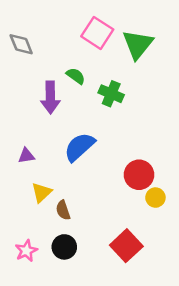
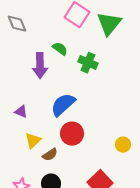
purple triangle: (26, 156) -> (21, 112), turned 32
red circle: (139, 175) -> (72, 134), moved
brown semicircle: (63, 210) -> (50, 155), turned -105

